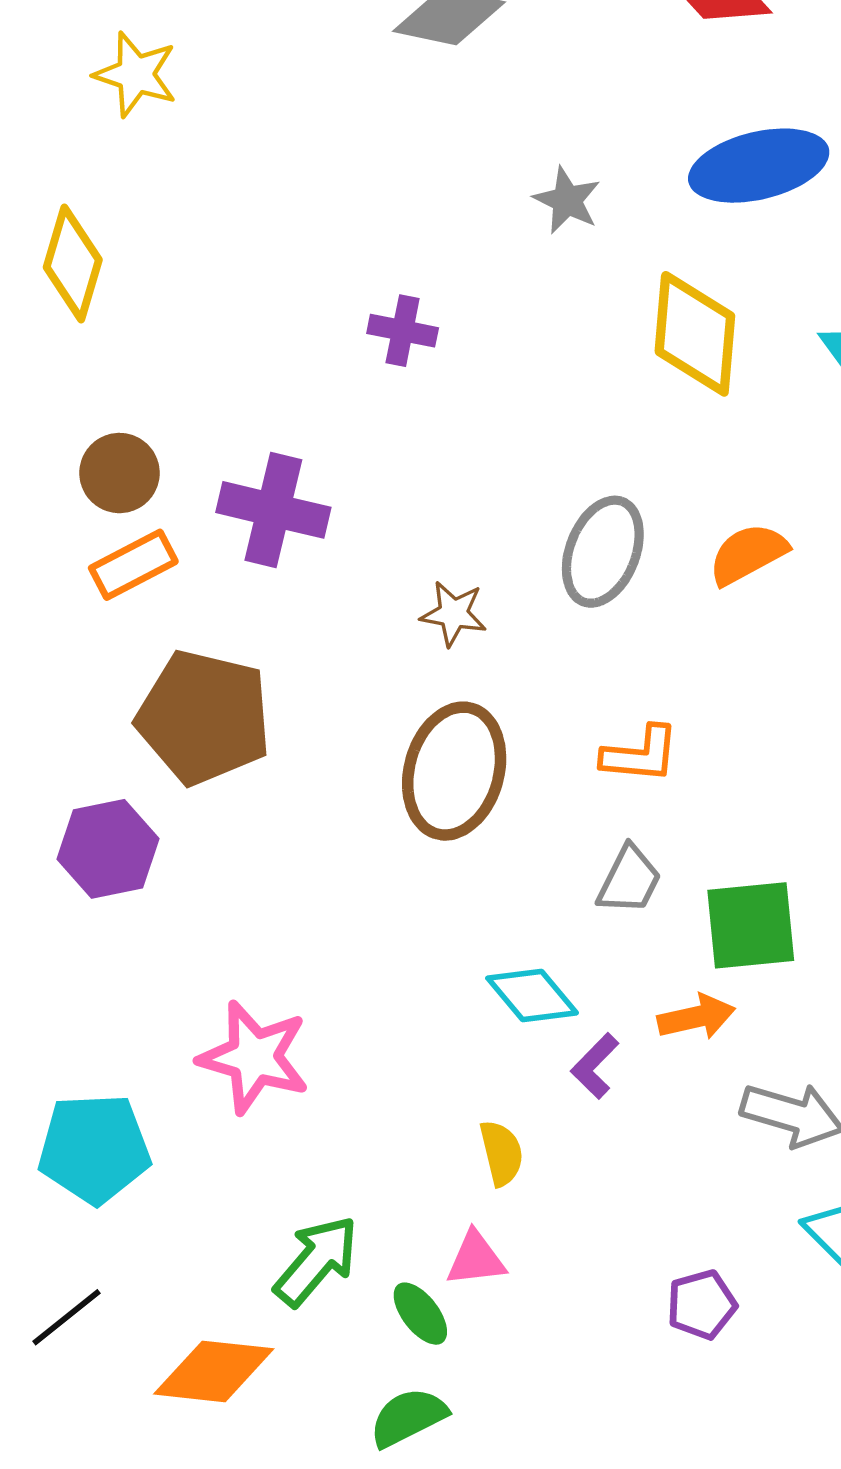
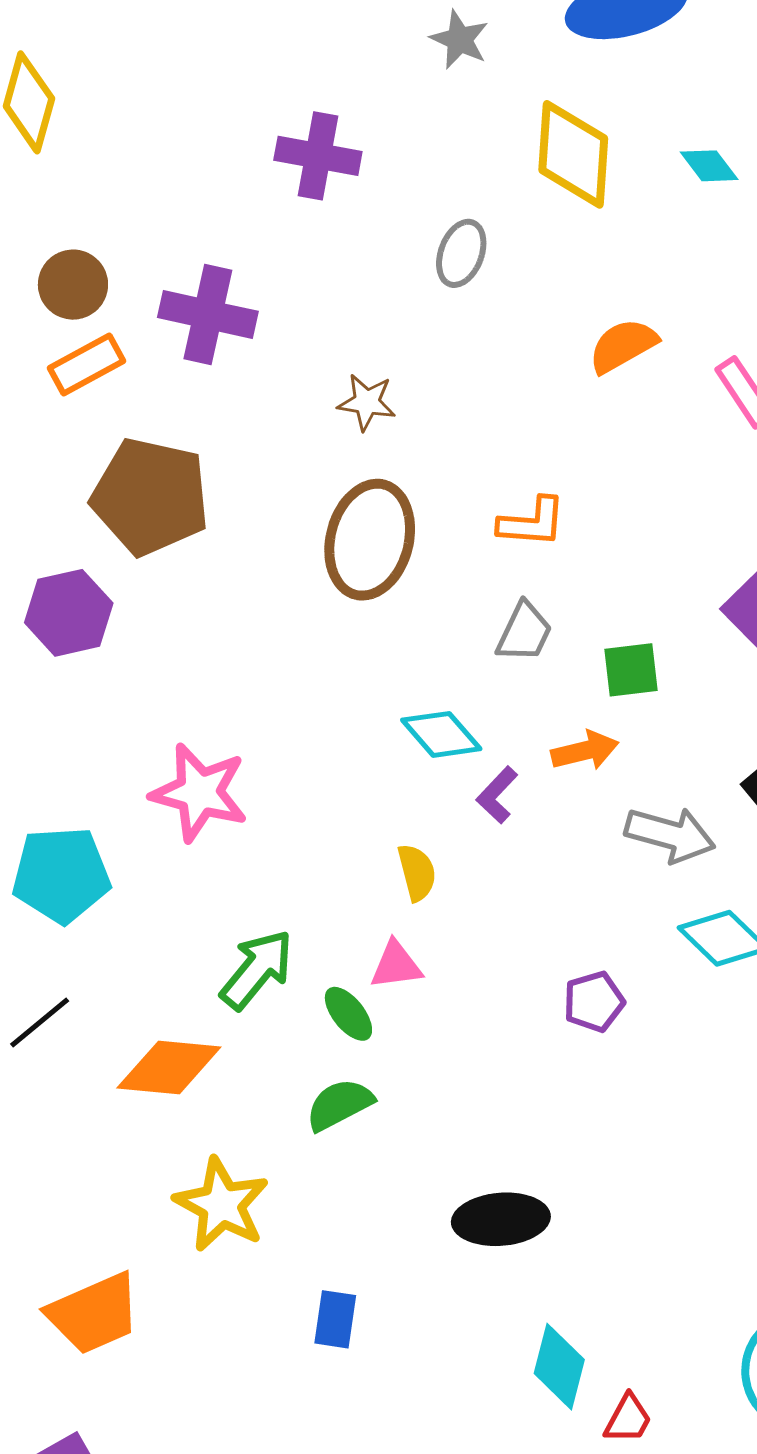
purple cross: (403, 331) -> (318, 156), size x1.4
gray ellipse: (603, 552) -> (461, 253), moved, size x0.7
green square: (751, 925) -> (631, 670), size x0.7

